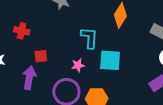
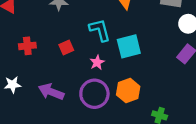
red square: (41, 56) -> (66, 47), moved
purple arrow: (29, 78) -> (51, 92), turned -60

